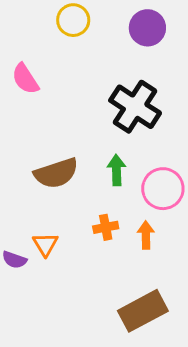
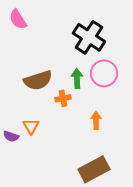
pink circle: (163, 189) -> (104, 73), moved
orange cross: (106, 227) -> (63, 98), moved

